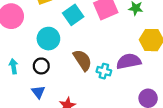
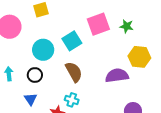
cyan square: (73, 15) -> (72, 41), moved
cyan cross: (104, 71) -> (72, 100), moved

